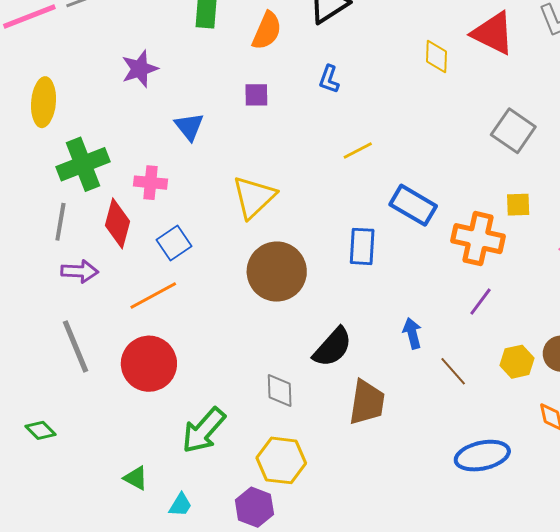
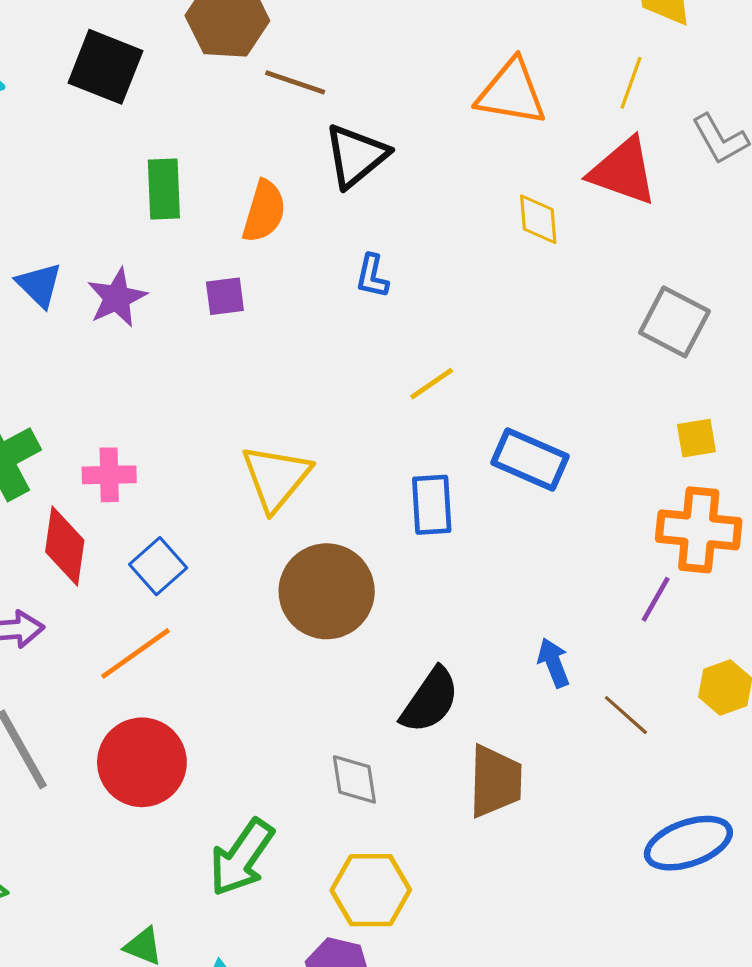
purple star: (140, 69) -> (117, 298), moved
purple square: (256, 95) -> (225, 296), moved
blue triangle: (189, 127) -> (39, 285), moved
orange cross: (478, 239) -> (699, 530), moved
blue rectangle: (362, 246) -> (432, 505), moved

